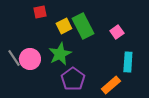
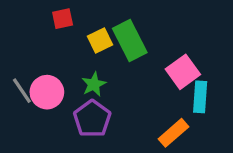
pink square: (117, 32) -> (183, 72), moved, size x1.5
green star: (60, 54) -> (94, 84), size x0.7
purple pentagon: (73, 79) -> (92, 119), moved

